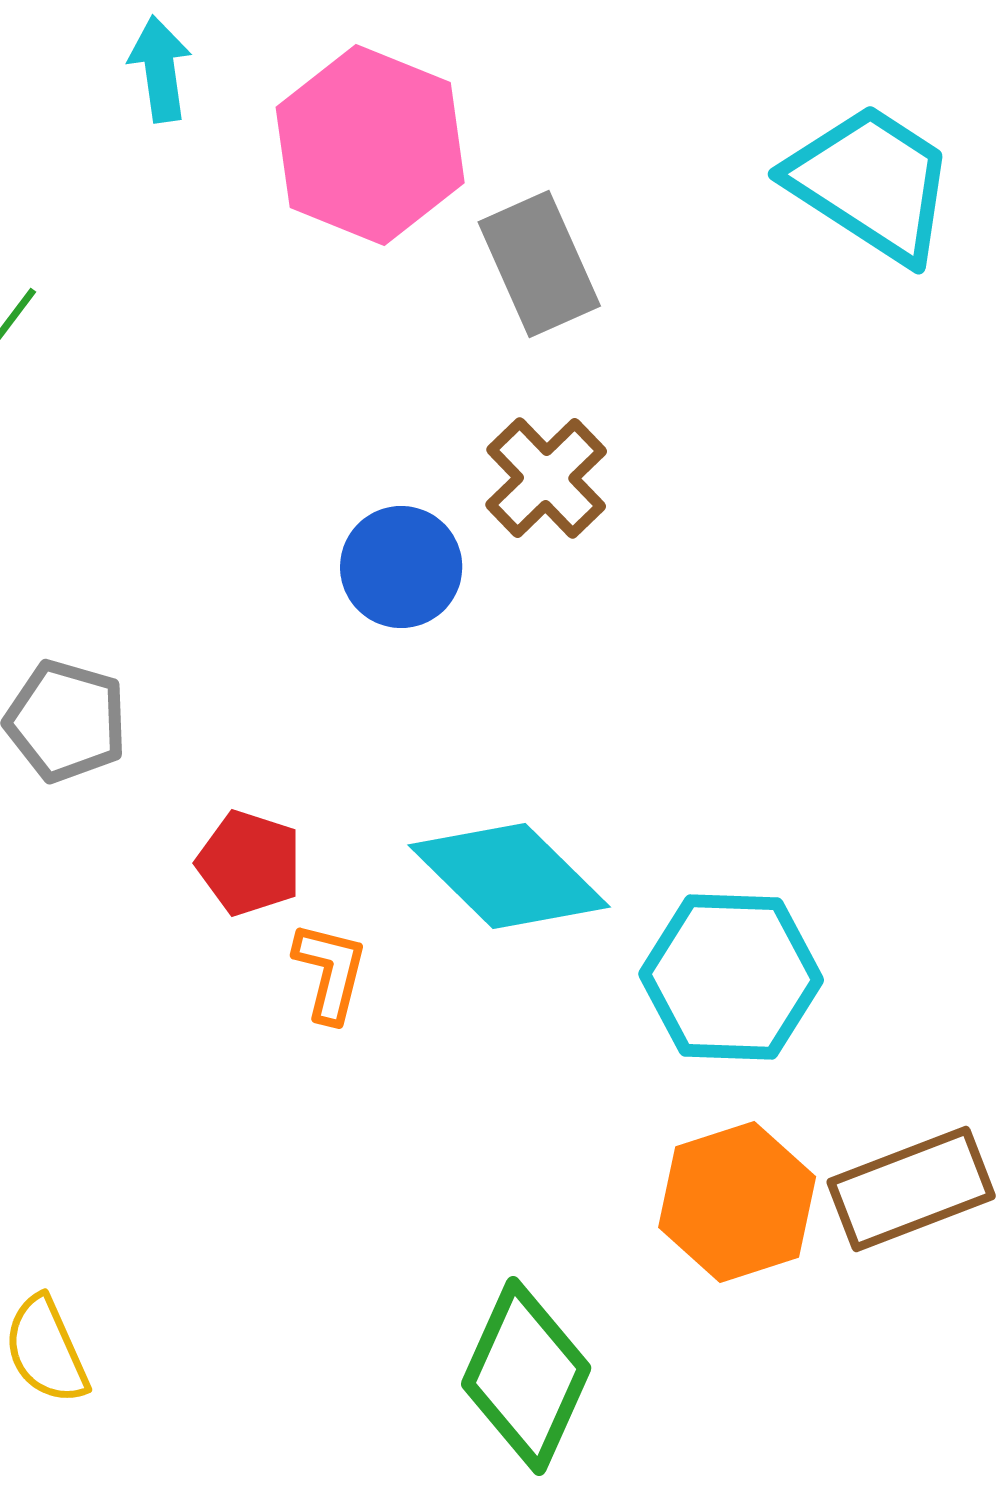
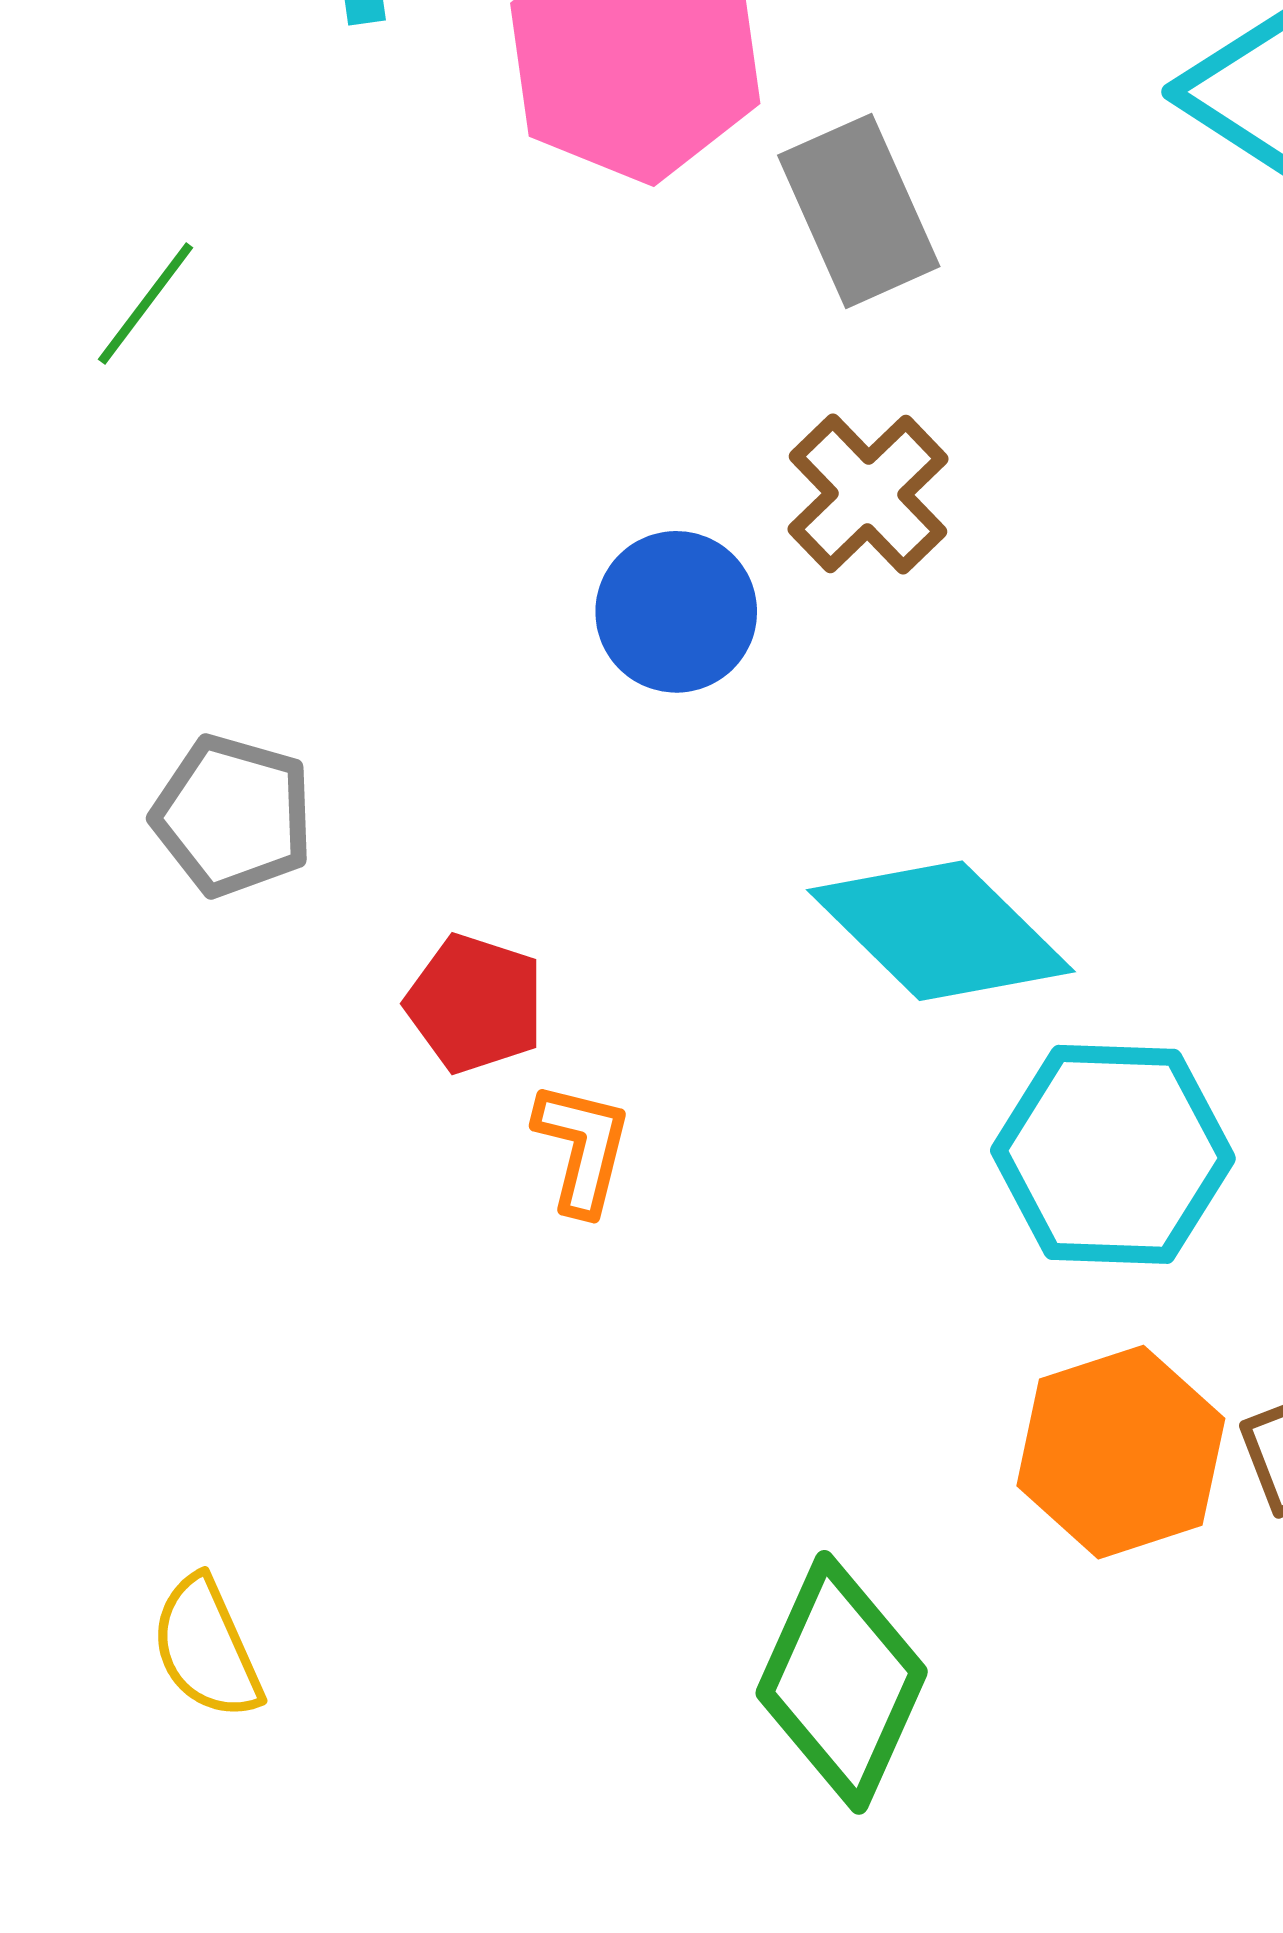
cyan diamond: (509, 876) -> (941, 931), moved

